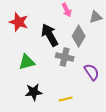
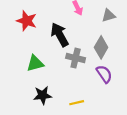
gray diamond: (79, 36) -> (101, 47), moved

